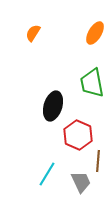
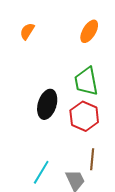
red hexagon: (78, 135) -> (84, 116), moved

